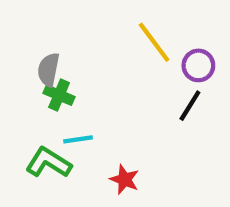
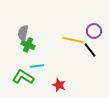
yellow line: (154, 42) -> (73, 40), moved, turned -40
black line: (190, 106) -> (90, 50), turned -70

